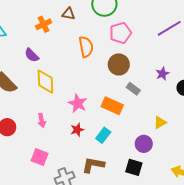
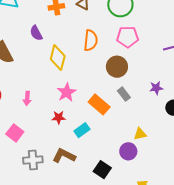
yellow diamond: (45, 82) -> (58, 58), moved
purple circle: (144, 144) -> (128, 151), moved

